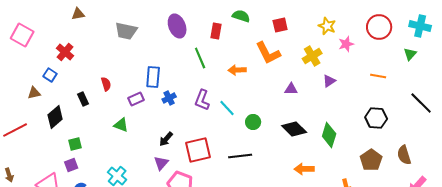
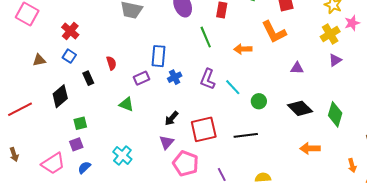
yellow cross: (312, 56) -> (330, 34), moved
blue square: (50, 75) -> (69, 56), moved
brown triangle: (34, 93) -> (39, 60), moved

